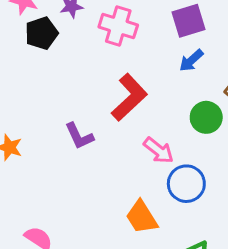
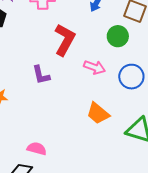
purple L-shape: (79, 136) -> (41, 75), turned 30
blue circle: (186, 184) -> (131, 77), moved

